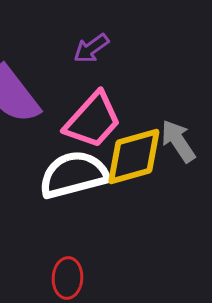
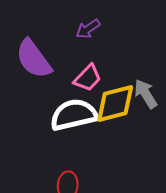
pink trapezoid: (93, 120) -> (88, 78), size x0.7

